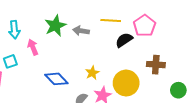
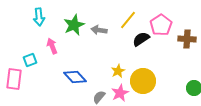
yellow line: (111, 20) -> (128, 20), turned -54
cyan arrow: (14, 30) -> (39, 17), moved
brown cross: (156, 65) -> (187, 39), moved
yellow star: (92, 73) -> (118, 71), moved

